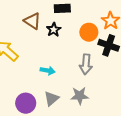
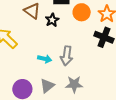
orange circle: (89, 32) -> (82, 12), moved
gray arrow: (86, 64) -> (67, 56), moved

